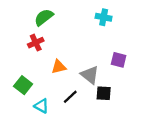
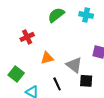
green semicircle: (44, 17) -> (56, 15), moved
black line: (70, 97) -> (57, 84), turned -72

